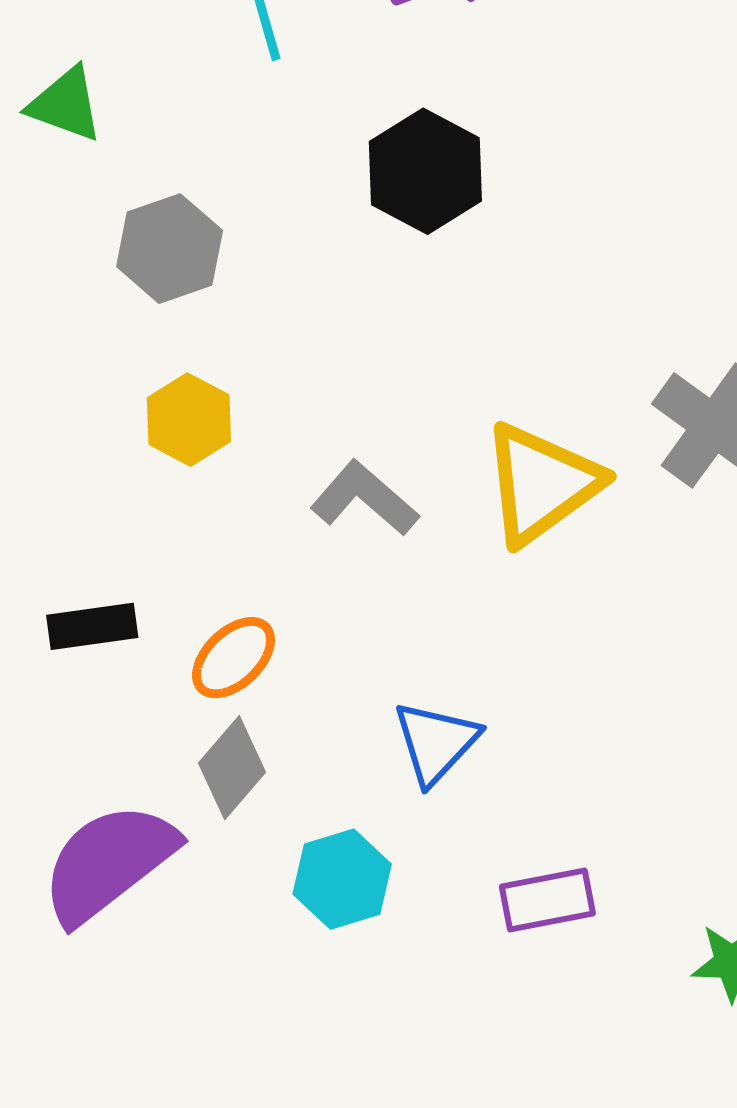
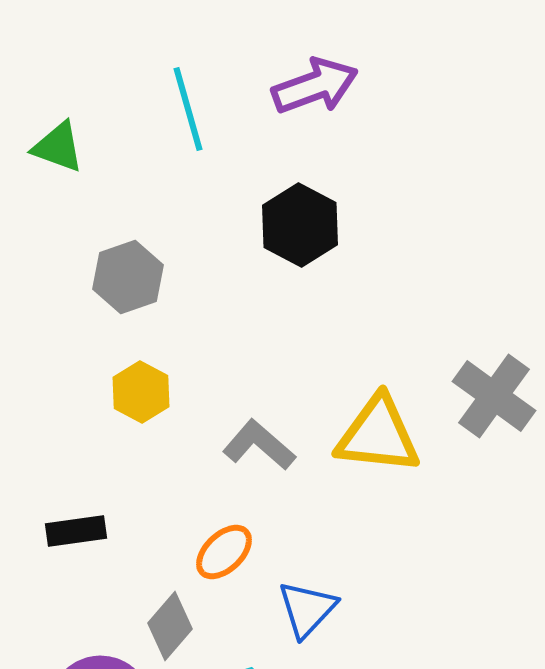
green triangle: (65, 104) -> (58, 147), moved
yellow triangle: (541, 484) -> (378, 435), turned 42
orange ellipse: (234, 658) -> (224, 552), moved

